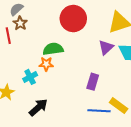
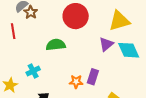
brown star: (20, 23) -> (31, 12), moved
orange star: (46, 64) -> (76, 82), moved

